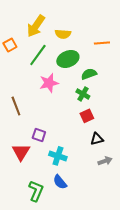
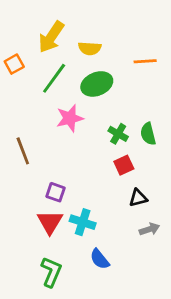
green semicircle: (89, 74) -> (148, 134), moved, turned -84
red triangle: (21, 152) -> (50, 222), moved
blue semicircle: (60, 182) -> (100, 259), moved

